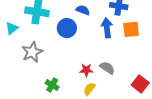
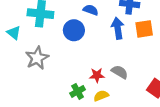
cyan triangle: (12, 28) -> (14, 33), turned -40
green cross: (52, 85) -> (78, 91), moved, turned 32
yellow semicircle: (89, 89) -> (101, 96), turned 32

